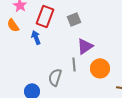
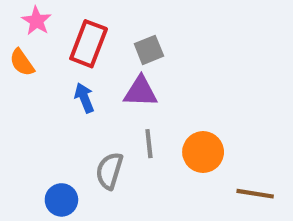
blue arrow: (36, 37) -> (84, 98), moved
purple triangle: (85, 46) -> (141, 92), moved, turned 36

